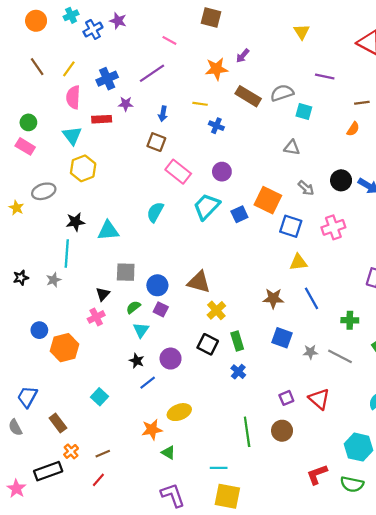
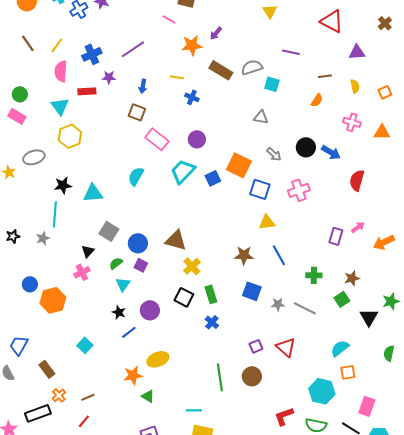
pink line: (169, 40) -> (169, 19), moved
gray square: (126, 272) -> (109, 231), turned 30

